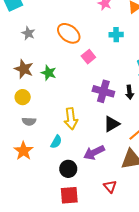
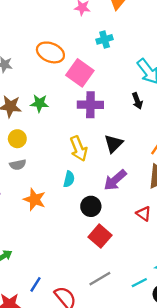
pink square: (88, 57) -> (80, 73), size x1.6
purple cross: (103, 91) -> (90, 105), moved
gray semicircle: (29, 121) -> (18, 165), moved
black triangle: (112, 124) -> (114, 144), moved
red square: (69, 195) -> (100, 236), turned -30

